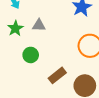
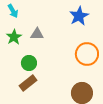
brown rectangle: (57, 75) -> (28, 83), moved

